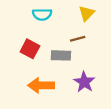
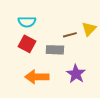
yellow triangle: (86, 13) -> (89, 29), moved
cyan semicircle: (42, 14) -> (27, 22), moved

